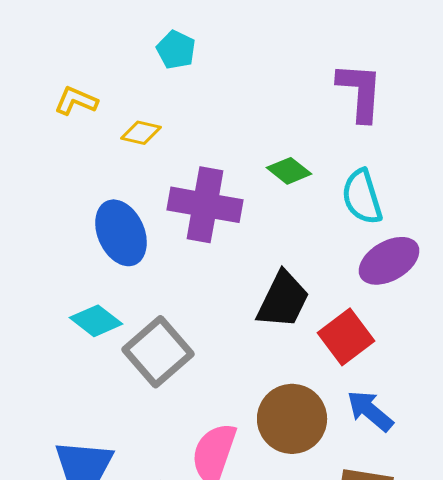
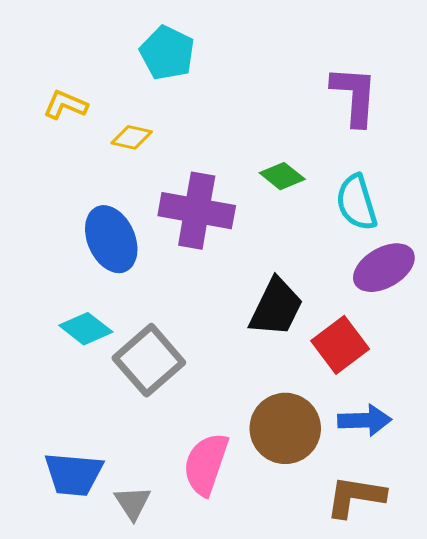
cyan pentagon: (176, 50) -> (167, 53), size x1.4
blue arrow: (370, 411) -> (365, 420), turned 138

